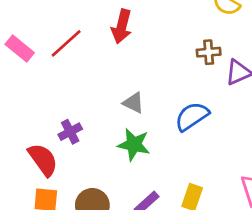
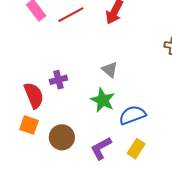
blue semicircle: (192, 116) -> (132, 115), moved

